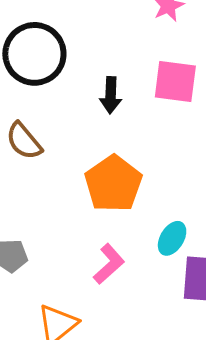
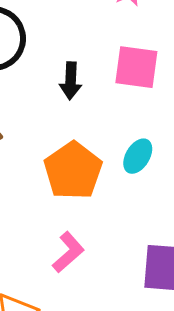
cyan ellipse: (172, 238) -> (138, 156), moved

